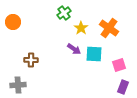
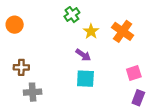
cyan square: (94, 54) -> (85, 79), moved
brown cross: (31, 60) -> (21, 67), moved
gray cross: (18, 85) -> (33, 92), moved

